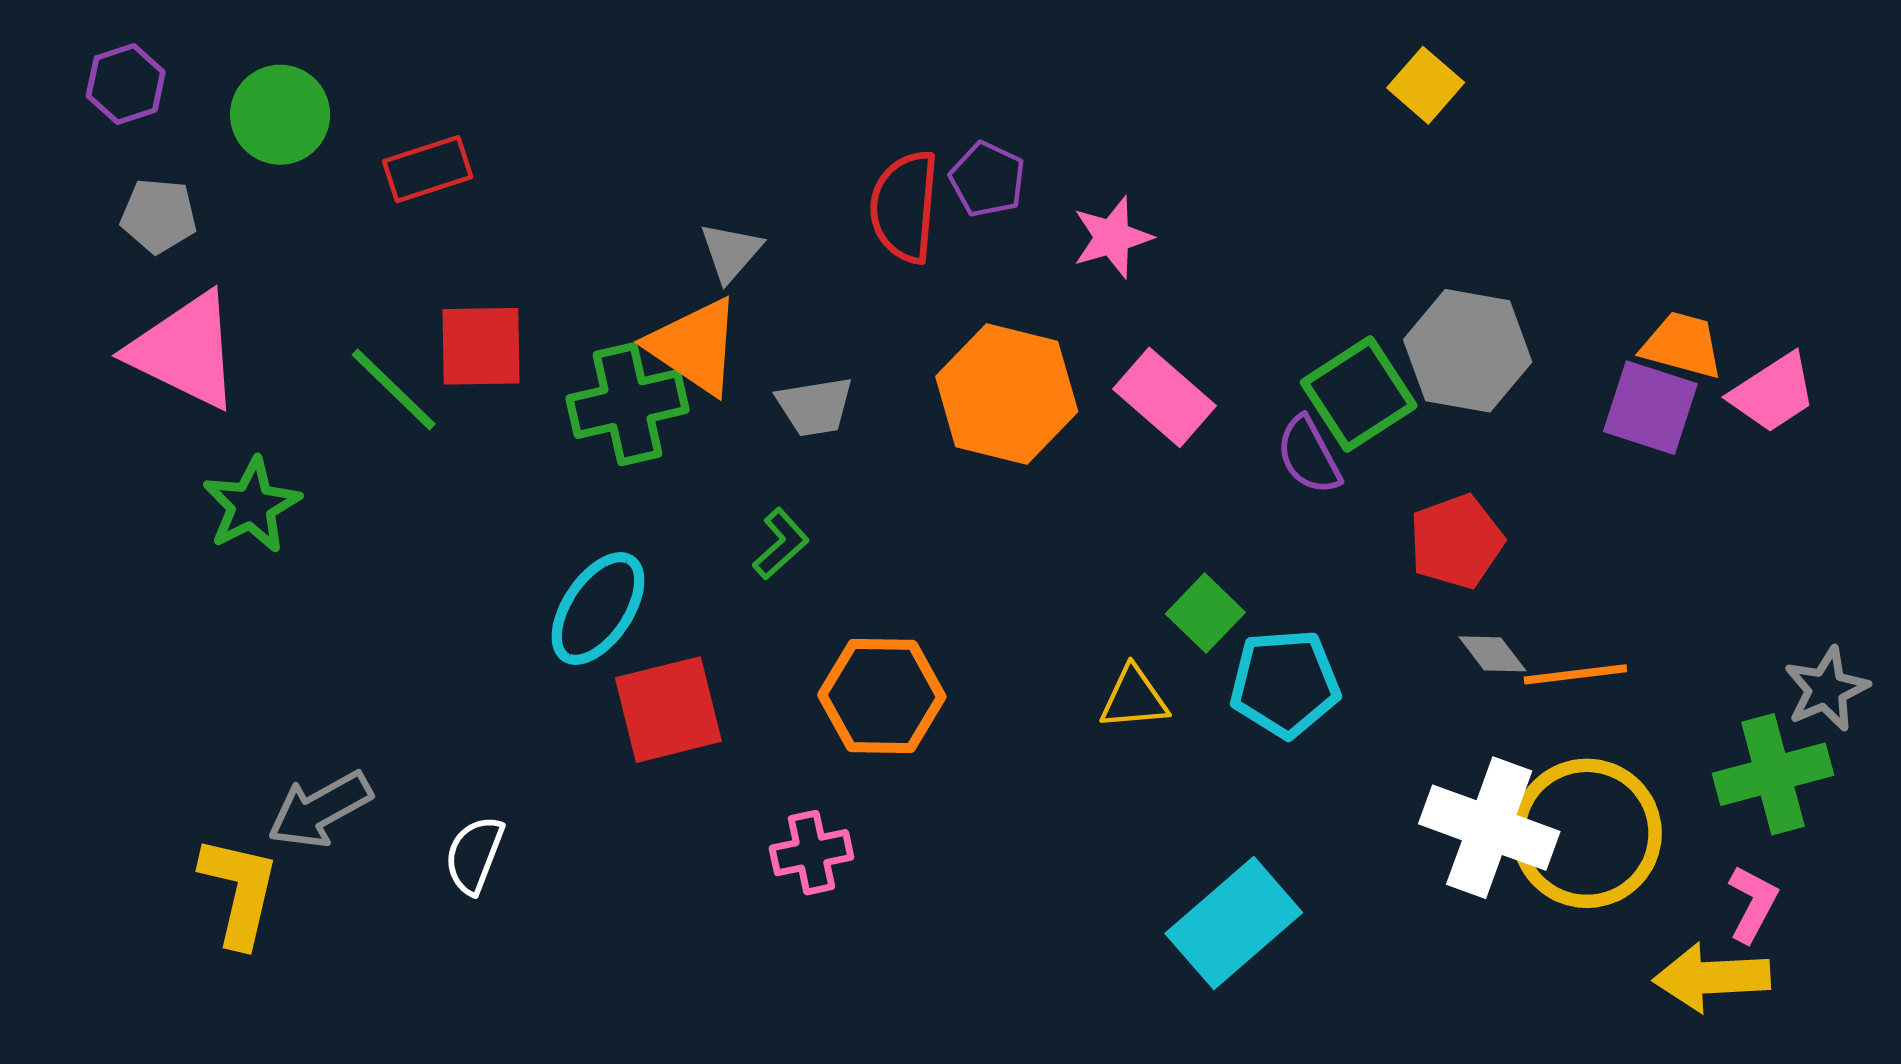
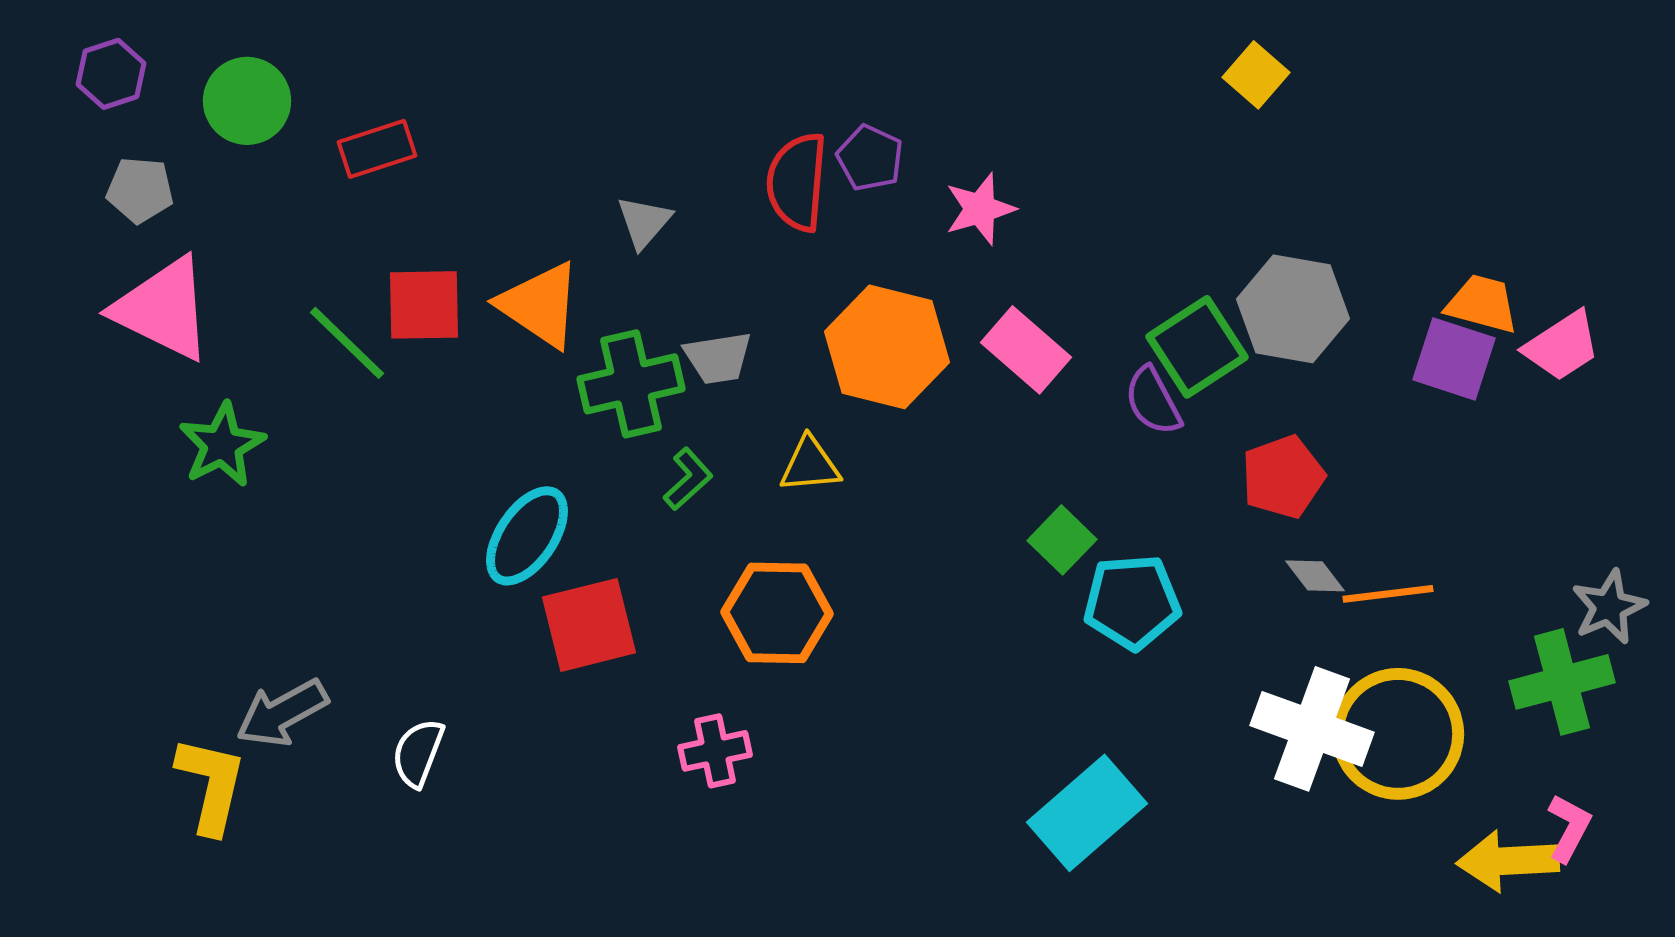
orange triangle: (694, 346) -> (540, 305), moved
green cross: (628, 404) -> (631, 384), moved
yellow triangle: (1134, 698) -> (810, 465), moved
pink L-shape: (1753, 904) -> (1569, 828), moved

